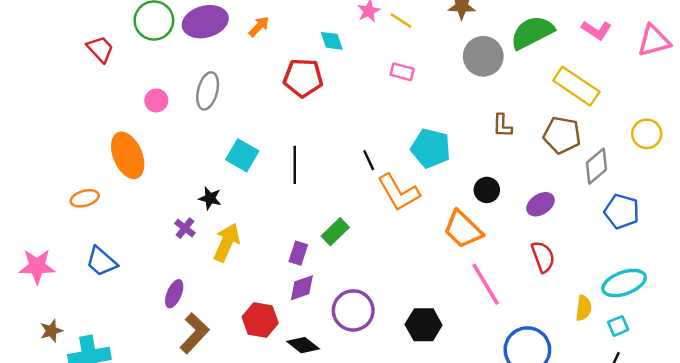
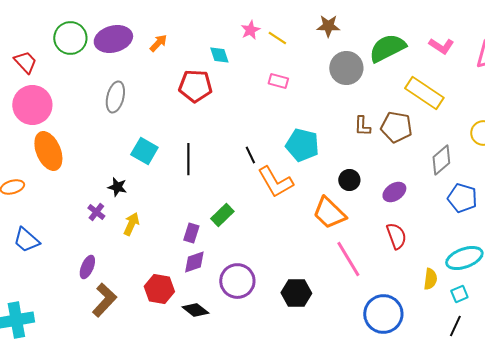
pink circle: (156, 100) -> (32, 105), moved, size x2.0
brown pentagon: (562, 135) -> (396, 127), moved
yellow arrow: (227, 242) -> (131, 224), size x0.7

